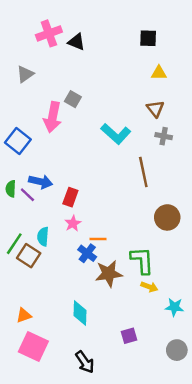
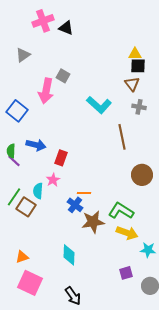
black square: (148, 38) -> (138, 66), moved
purple line: (27, 195) -> (14, 161), moved
pink star: (73, 223) -> (53, 180), moved
green L-shape: (142, 260) -> (121, 211), turned -55
yellow arrow: (149, 287) -> (127, 233), size x1.5
purple square: (129, 336) -> (126, 273), moved

